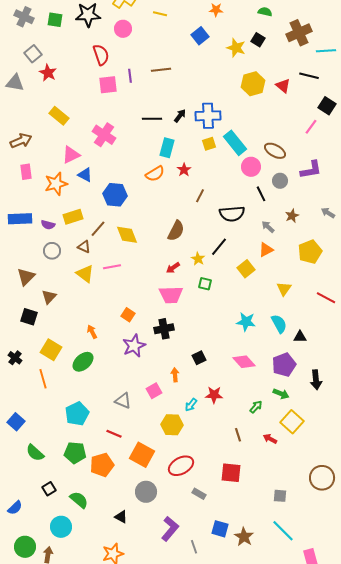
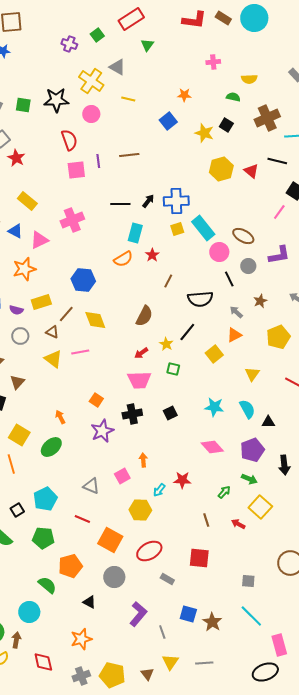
pink cross: (104, 135) -> (72, 220), turned 35
blue triangle: (85, 175) -> (15, 231), moved
black square: (199, 358) -> (170, 413), moved
orange pentagon: (102, 465) -> (70, 566), moved
black square: (49, 489) -> (17, 510), moved

